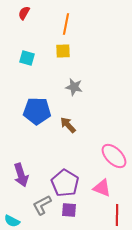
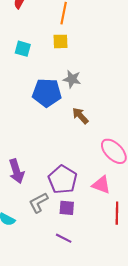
blue pentagon: (37, 111) -> (47, 93), moved
brown arrow: (68, 125) -> (80, 116), moved

